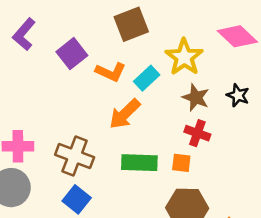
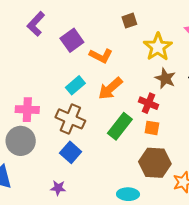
brown square: (131, 24) -> (129, 21), moved, size x0.6
cyan rectangle: (147, 78) -> (75, 85), moved
red cross: (197, 133) -> (149, 103), moved
green rectangle: (139, 163) -> (120, 126), turned -56

